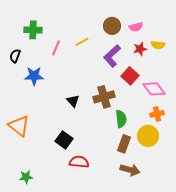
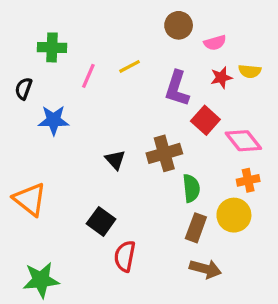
brown circle: (112, 26) -> (179, 25), moved
purple L-shape: (112, 56) -> (177, 89), turned -30
red semicircle: (79, 162) -> (125, 256), turned -84
green star: (26, 177) -> (41, 280), size x1.6

